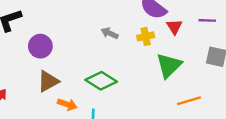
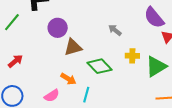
yellow cross: (146, 36) -> (132, 56), moved
brown triangle: (48, 81) -> (73, 47), moved

